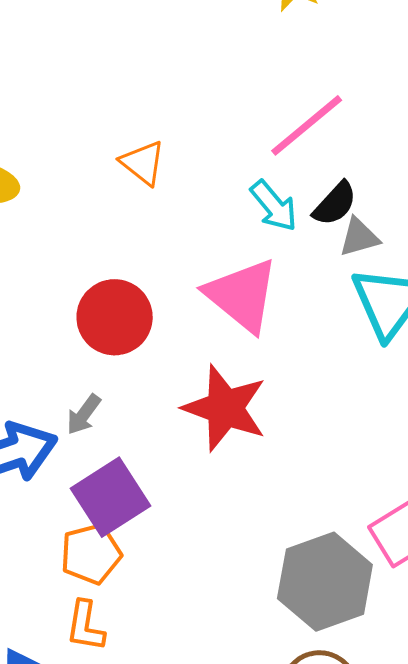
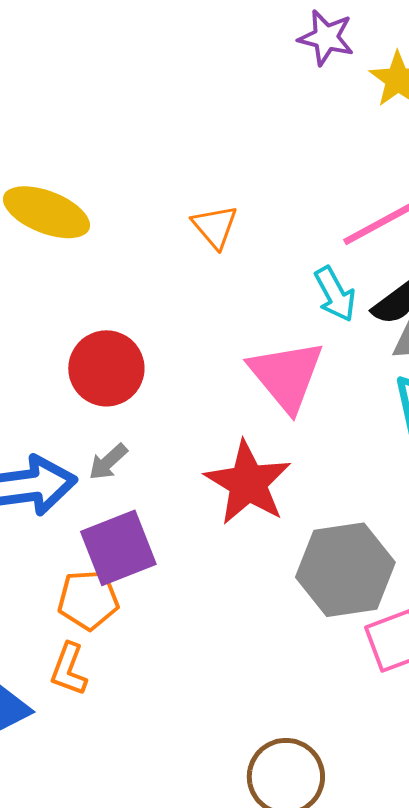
red circle: (115, 317) -> (106, 368), moved
gray hexagon: (325, 582) -> (345, 570), moved

